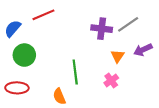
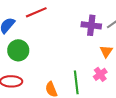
green line: (75, 72) -> (76, 82), moved

